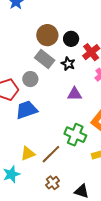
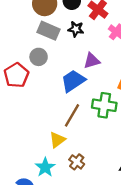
blue trapezoid: (27, 110) -> (73, 81), moved
brown line: (51, 154) -> (72, 115), moved
brown cross: (53, 183) -> (77, 162), moved

